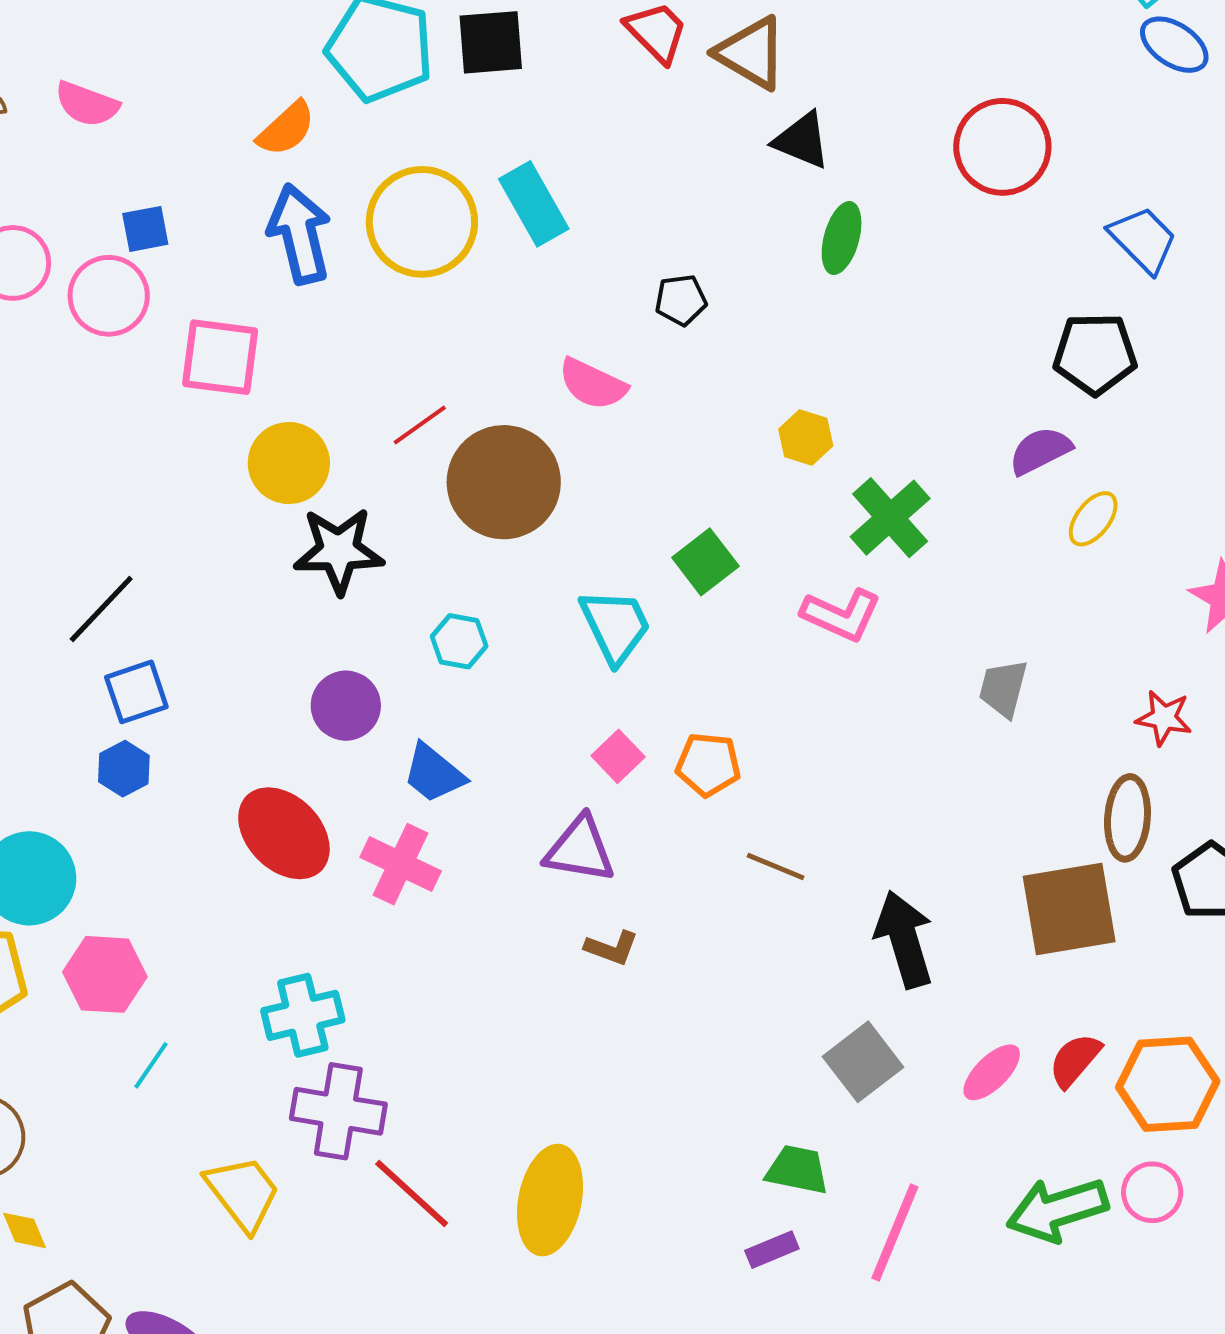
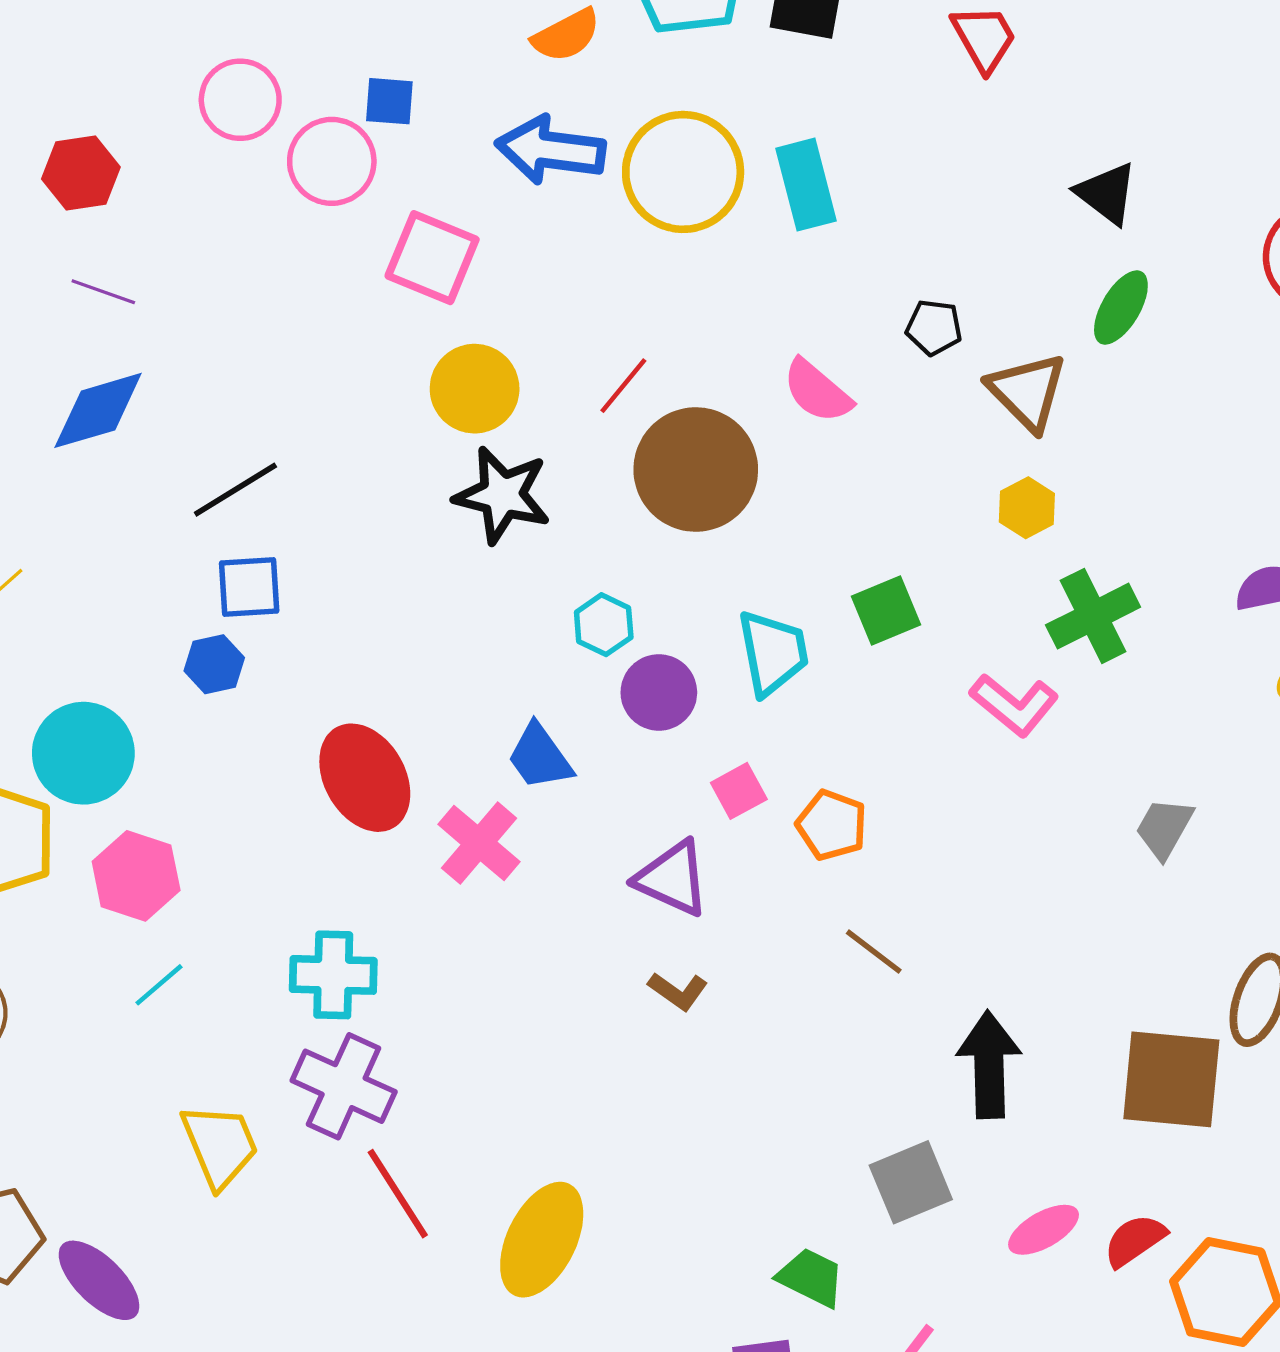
brown triangle: (751, 53) -> (1027, 392), moved
blue arrow: (300, 234) -> (551, 150), turned -84
red line: (420, 425) -> (623, 386), turned -30
purple circle: (346, 706) -> (659, 692), moved

